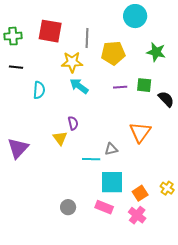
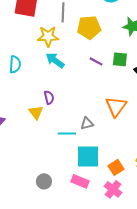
purple line: (120, 87) -> (96, 61), turned 32

